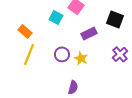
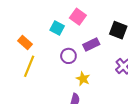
purple circle: (62, 54) -> (68, 56), moved
yellow star: (81, 58) -> (83, 79), moved

